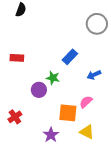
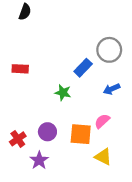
gray circle: (97, 24) -> (109, 50), moved
purple circle: (39, 90) -> (47, 132), moved
purple star: (51, 135) -> (39, 160), moved

